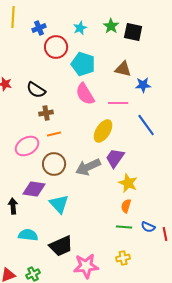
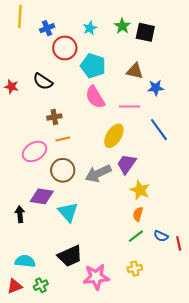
black semicircle: (36, 90) -> (43, 81), moved
green line: (124, 227) -> (136, 236), turned -42
cyan semicircle: (28, 235) -> (25, 261), moved

